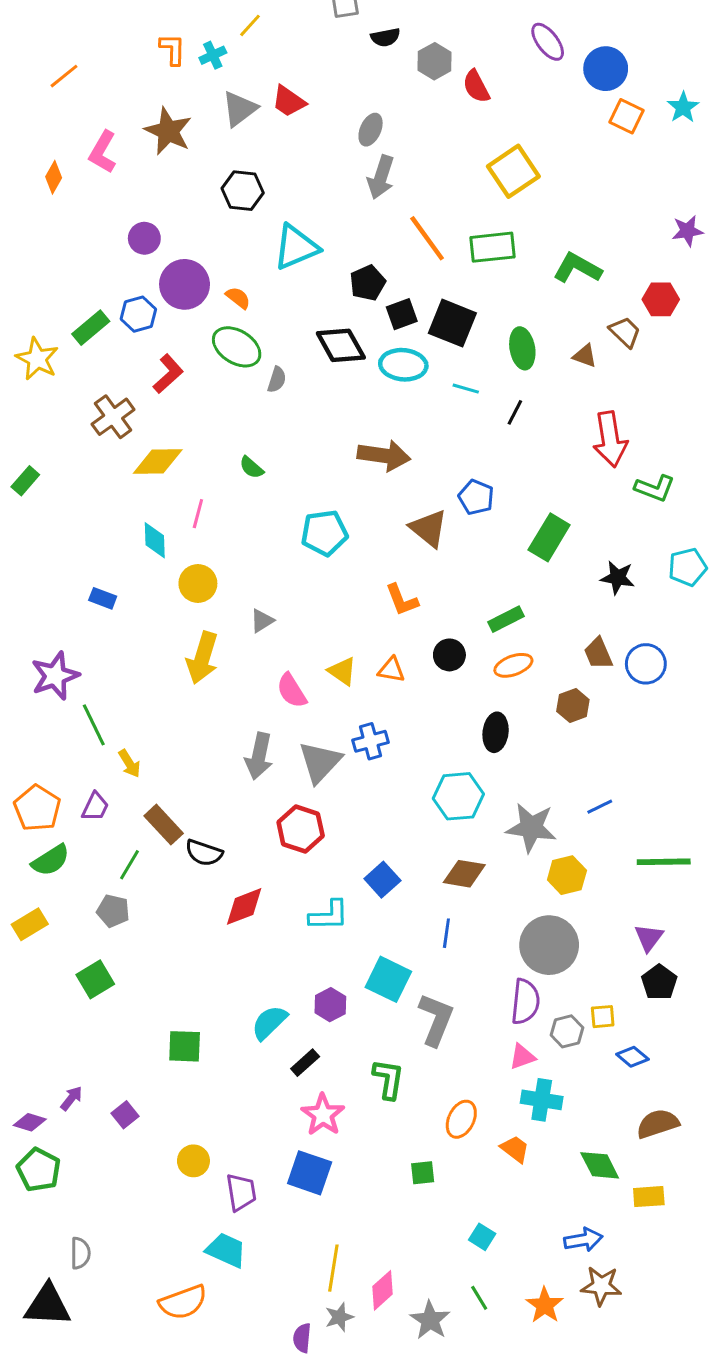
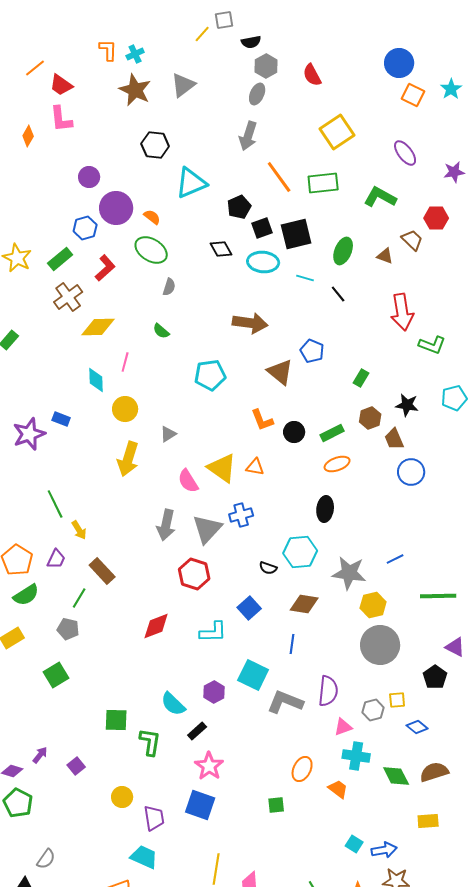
yellow line: (250, 25) -> (202, 34), moved
purple ellipse: (548, 42) -> (405, 153), moved
gray hexagon: (435, 61) -> (266, 66), moved
red trapezoid: (289, 101) -> (61, 85), moved
gray triangle: (240, 109) -> (183, 85), moved
gray ellipse: (371, 130) -> (257, 94), moved
brown star: (168, 131) -> (135, 90), moved
pink L-shape: (103, 152) -> (61, 119), turned -36
black square: (452, 323) -> (296, 234), turned -36
green rectangle: (91, 328) -> (60, 259), moved
black diamond: (341, 345) -> (221, 249), size x0.7
green ellipse: (522, 348) -> (343, 251), turned 32
gray semicircle: (277, 380) -> (169, 287), moved
black line: (515, 412) -> (338, 294), turned -66
green rectangle: (549, 537) -> (361, 378), size x0.6
brown trapezoid: (598, 653) -> (394, 439), moved
black circle: (449, 655) -> (294, 432), moved
blue circle: (646, 664) -> (411, 472), moved
yellow triangle: (342, 671) -> (222, 468), size x1.5
purple star: (55, 676) -> (29, 434), moved
brown hexagon: (573, 706) -> (370, 418), moved
black semicircle: (204, 853) -> (268, 568), moved, size x0.7
purple triangle: (649, 938) -> (455, 647), moved, turned -40
gray circle: (549, 945) -> (380, 645), moved
purple semicircle: (525, 1002) -> (328, 691), moved
gray L-shape: (436, 1020) -> (285, 702), turned -90
cyan semicircle: (269, 1022) -> (173, 704), turned -92
green L-shape: (388, 1079) -> (150, 742), moved
green diamond: (600, 1165) -> (396, 776), moved
cyan square: (482, 1237) -> (354, 844), moved
gray semicircle: (80, 1253) -> (46, 859), turned 35

